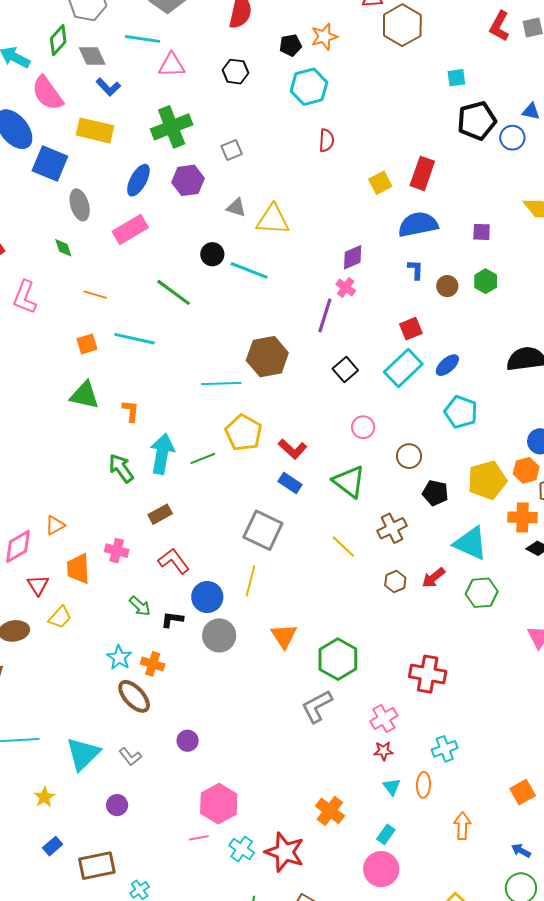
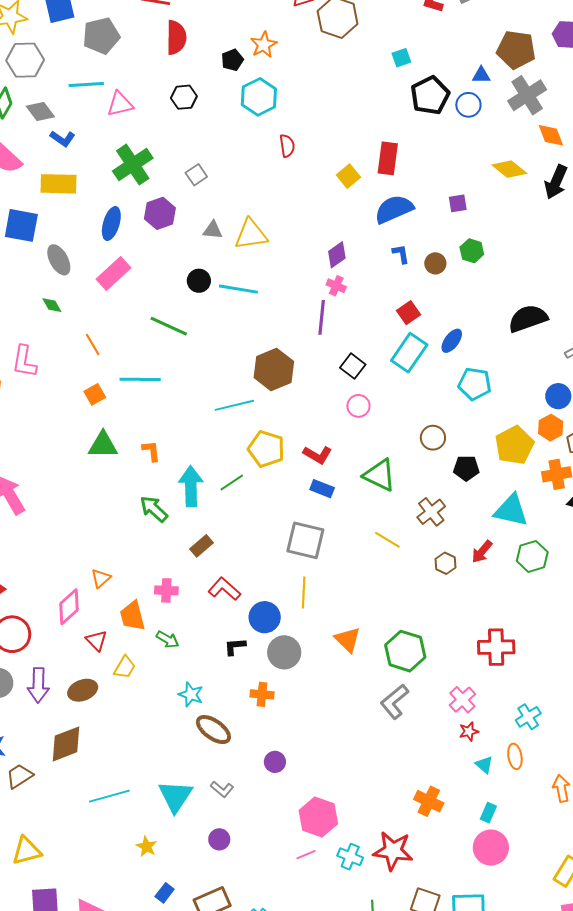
orange line: (95, 295) -> (93, 344), turned 55
pink circle: (363, 427) -> (358, 406), moved
green arrow: (140, 606) -> (168, 639), moved
orange cross: (153, 664) -> (262, 694), moved

